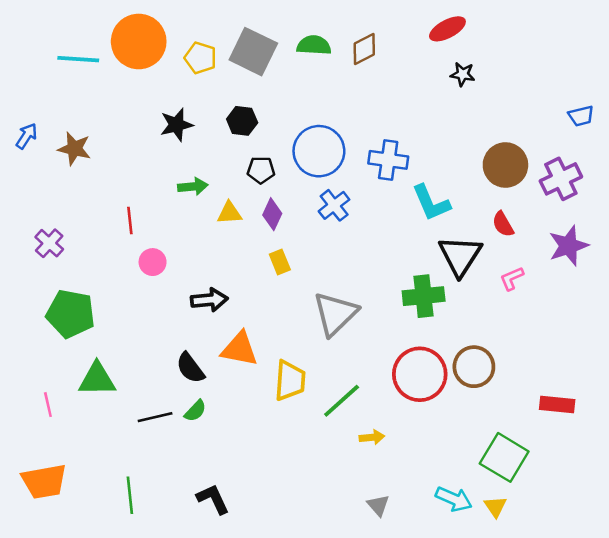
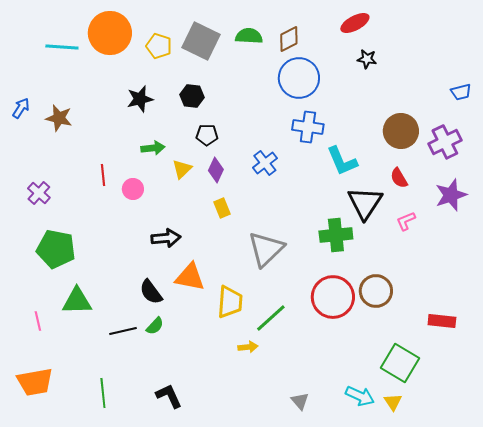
blue circle: (319, 151) -> (299, 78), moved
yellow triangle: (229, 213) -> (182, 169), turned -40
pink circle: (153, 262) -> (133, 189), moved
yellow arrow: (372, 437) -> (248, 347), moved

